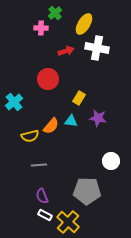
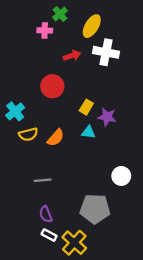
purple star: (98, 118) -> (107, 117), moved
cyan triangle: (71, 121) -> (88, 132), moved
yellow semicircle: (30, 136) -> (28, 134), moved

